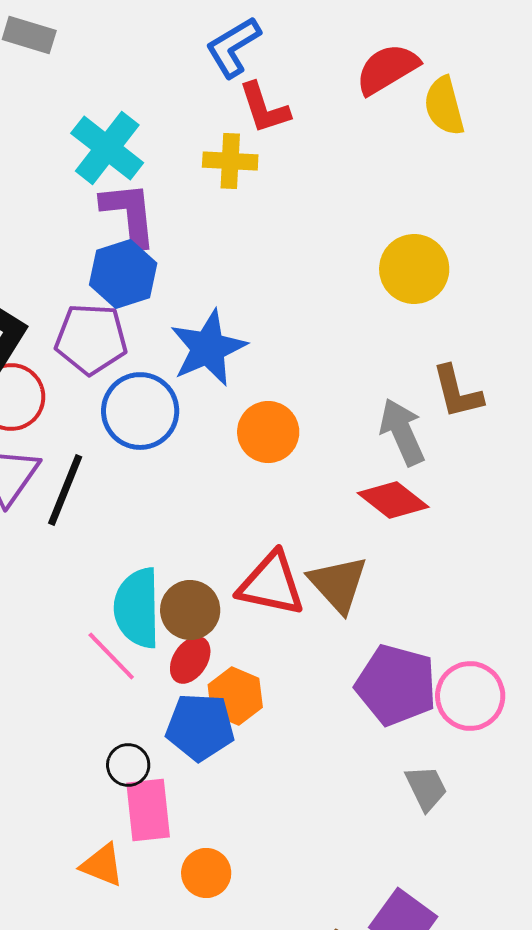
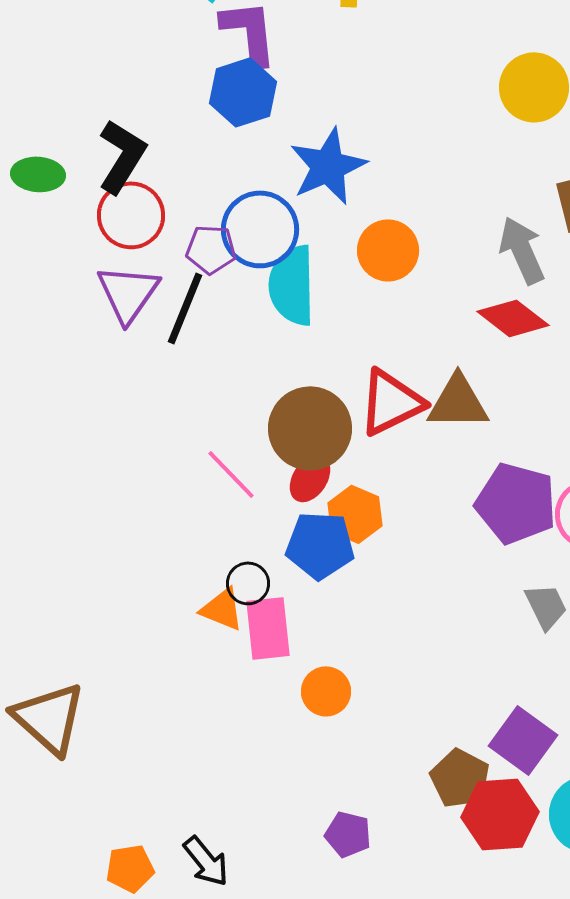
purple pentagon: (91, 339) -> (211, 249), moved, size x0.7
red triangle: (271, 584) -> (391, 402), turned -38
brown triangle: (338, 584) -> (458, 402), turned -48
cyan semicircle: (137, 608) -> (292, 285), moved
brown circle: (190, 610) -> (310, 428), size x1.4
orange triangle: (102, 865) -> (222, 609), moved

